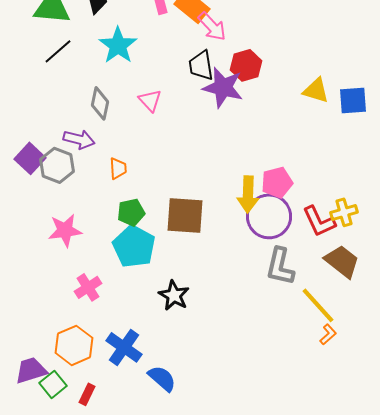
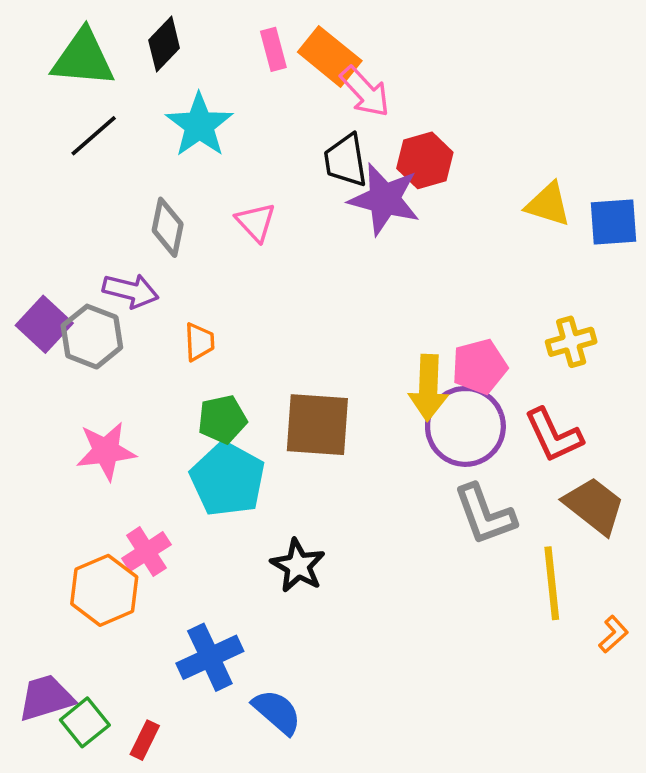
yellow cross: (344, 212) -> (571, 342), moved
gray L-shape: (280, 266) -> (485, 515), turned -33
yellow line: (318, 305) -> (552, 583), turned 36
orange L-shape: (328, 334) -> (613, 634), moved
orange hexagon: (74, 345) -> (104, 590), moved
blue cross: (124, 347) -> (210, 657), turned 30

